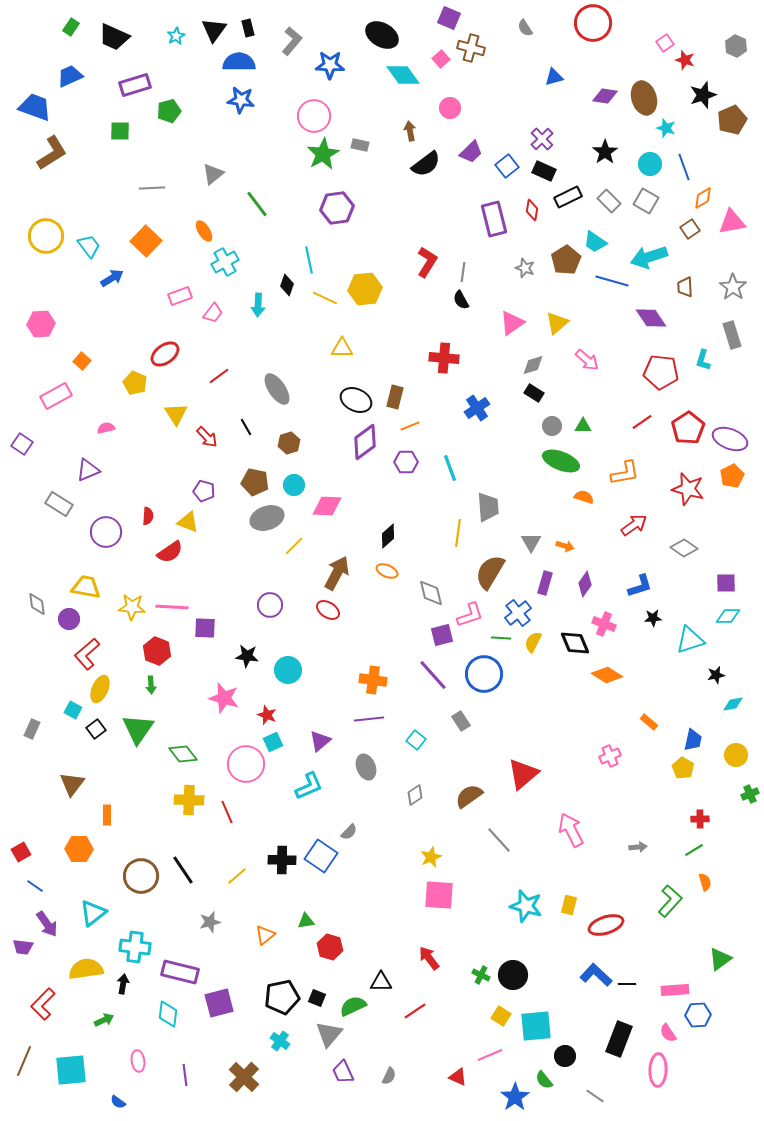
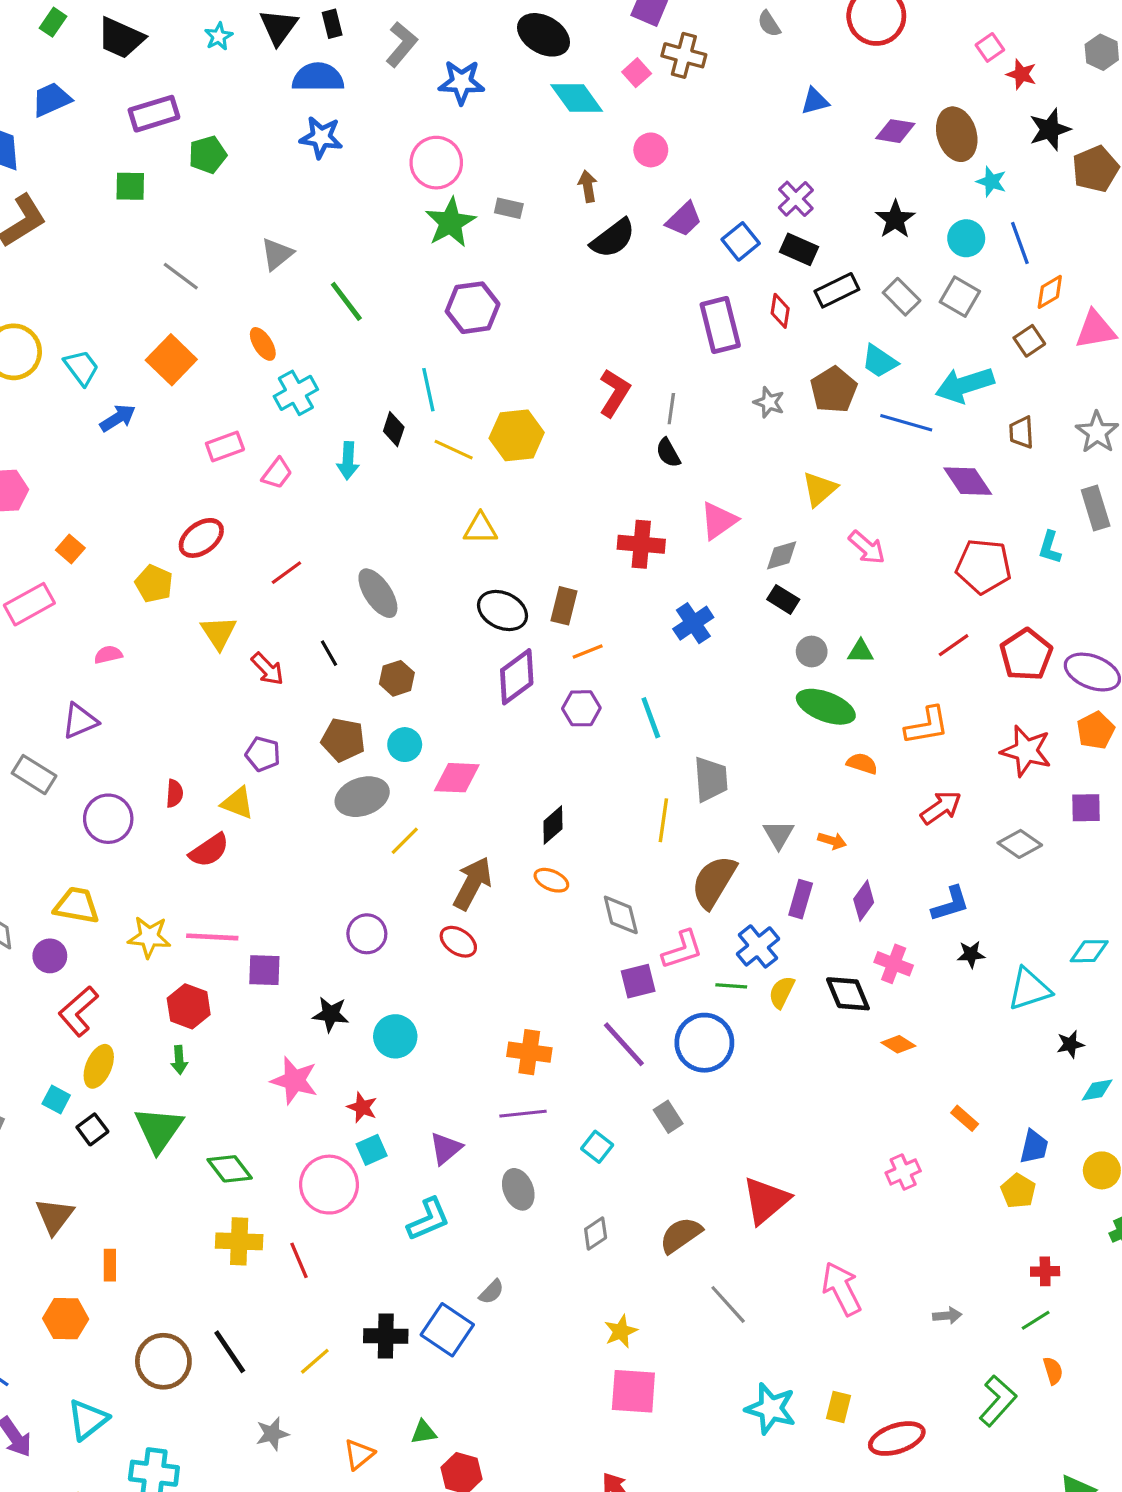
gray line: (152, 188) -> (181, 276), turned 40
pink triangle: (512, 323) -> (719, 521), moved
purple square: (726, 583) -> (1086, 808), moved
orange diamond: (607, 675) -> (898, 1044), size x0.7

